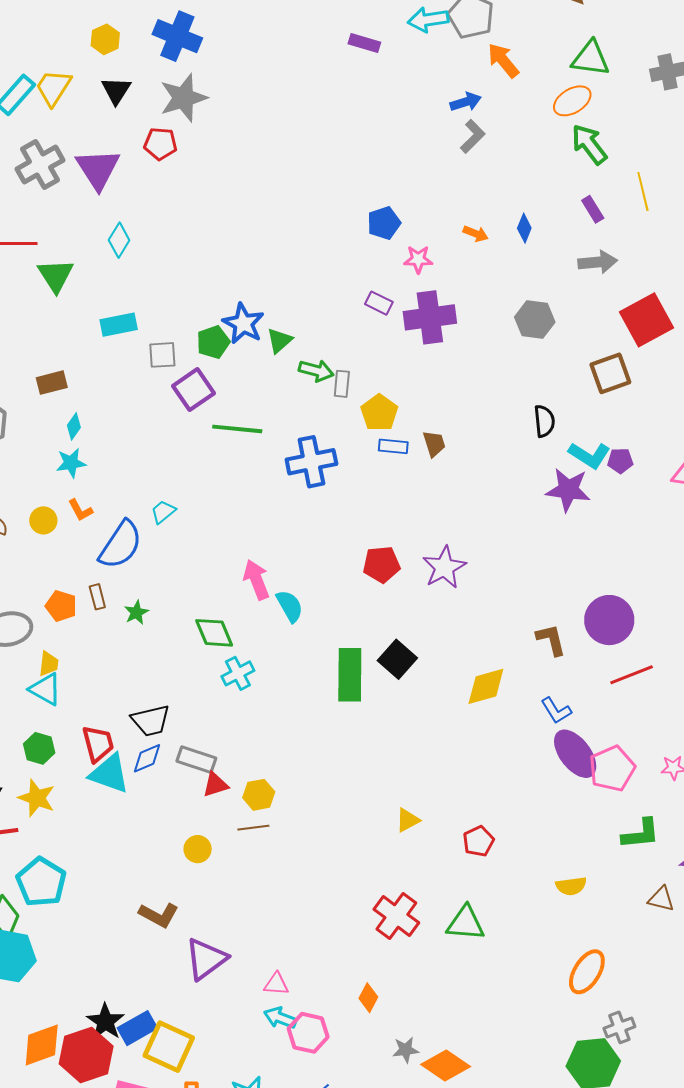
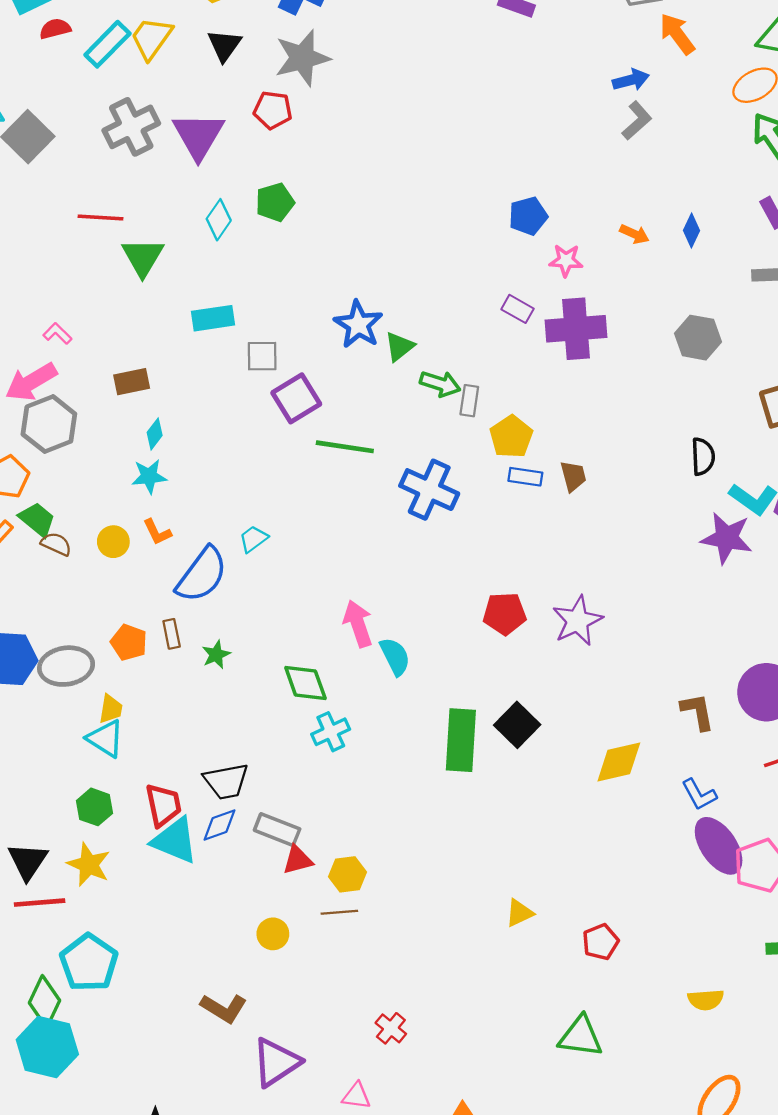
green pentagon: (213, 342) -> (275, 202), moved
blue cross: (311, 462) -> (429, 490), turned 33
red cross: (396, 916) -> (391, 1028), moved, size x0.6

